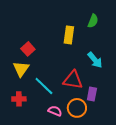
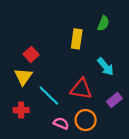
purple rectangle: (92, 94) -> (114, 100), moved, turned 40

